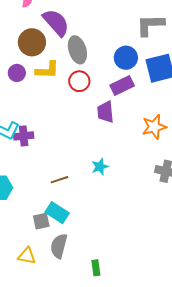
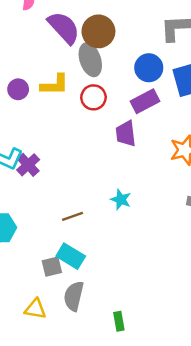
brown circle: (32, 42) -> (98, 31), moved
purple cross: (24, 136) -> (28, 165), turned -36
cyan star: (100, 167) -> (121, 200), turned -30

